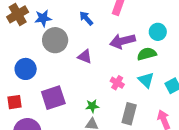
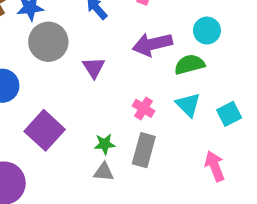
purple triangle: (85, 57) -> (94, 67), turned 35
purple square: (53, 98) -> (45, 130), turned -30
gray rectangle: (129, 114) -> (144, 150), moved

